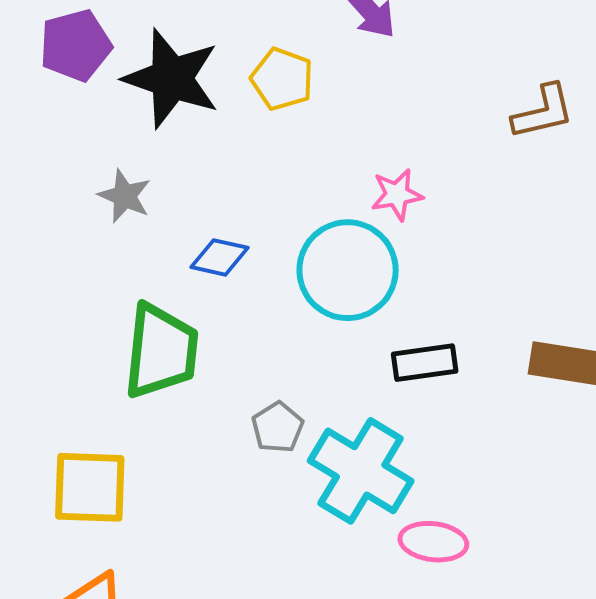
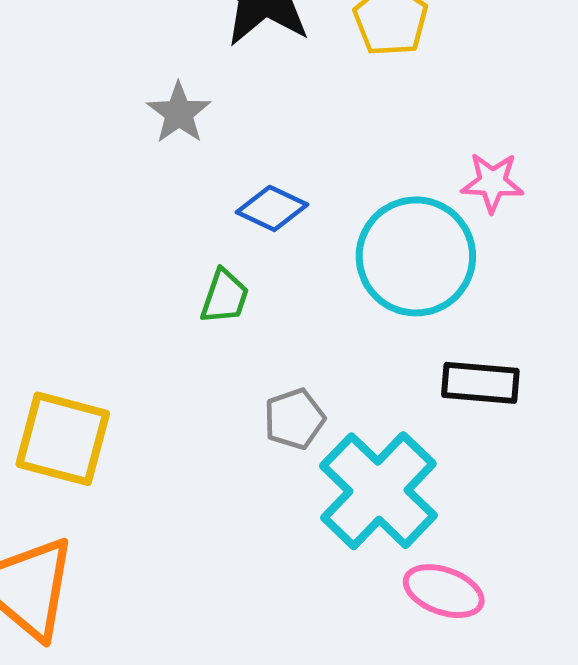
green trapezoid: (161, 351) -> (225, 297), moved, size x0.5

